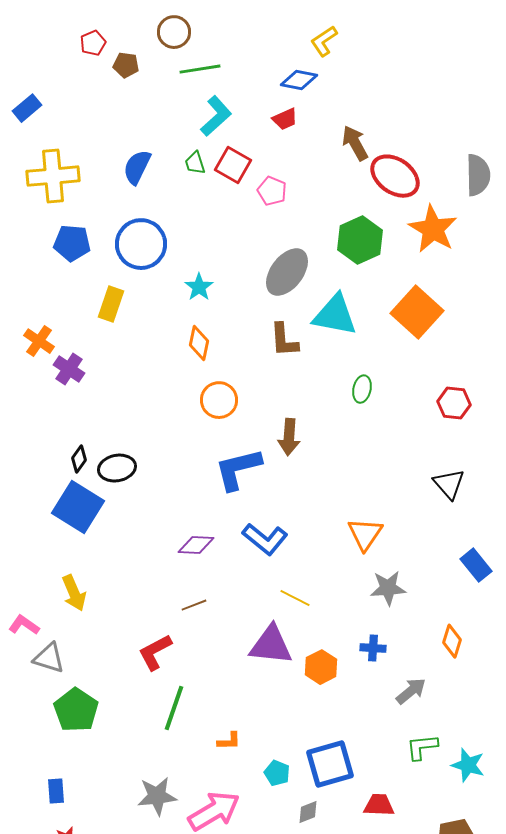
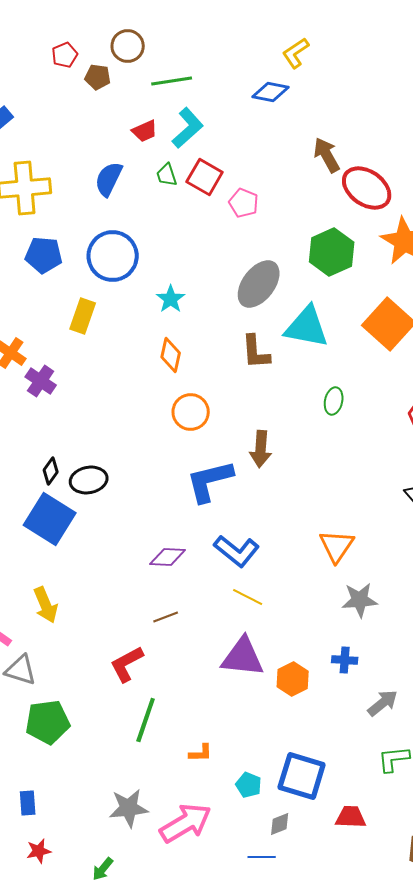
brown circle: (174, 32) -> (128, 46), moved
red trapezoid: (285, 119) -> (145, 131), moved
yellow line: (295, 598) -> (248, 597), moved
green pentagon: (76, 710) -> (48, 722), turned 30
blue square: (330, 764) -> (302, 776), turned 33

